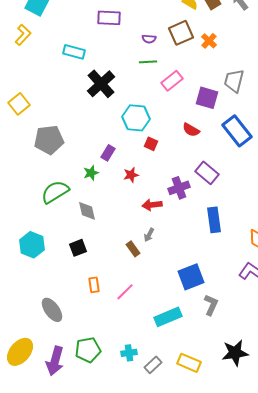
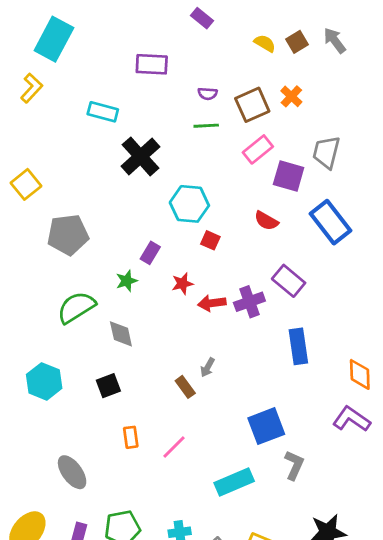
brown square: (181, 33) -> (252, 105), moved
pink rectangle: (172, 81) -> (258, 149), moved
red arrow: (152, 205) -> (212, 303), moved

